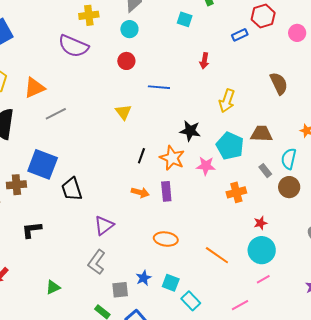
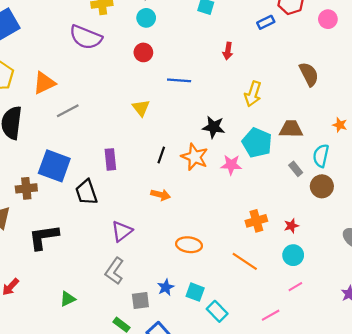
purple rectangle: (166, 191) -> (110, 159), moved
orange cross: (236, 192) -> (256, 221), moved
black L-shape: (32, 230) -> (44, 237), size x1.4
cyan circle: (262, 250) -> (293, 255), size x0.7

